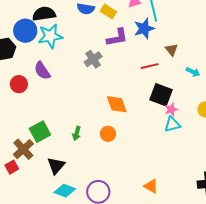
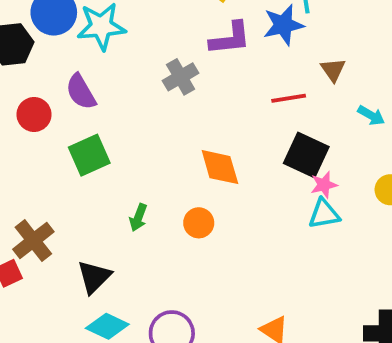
green square: (40, 132) -> (89, 155), moved

